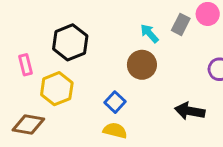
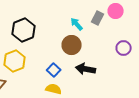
black arrow: (190, 111) -> (86, 69), moved

